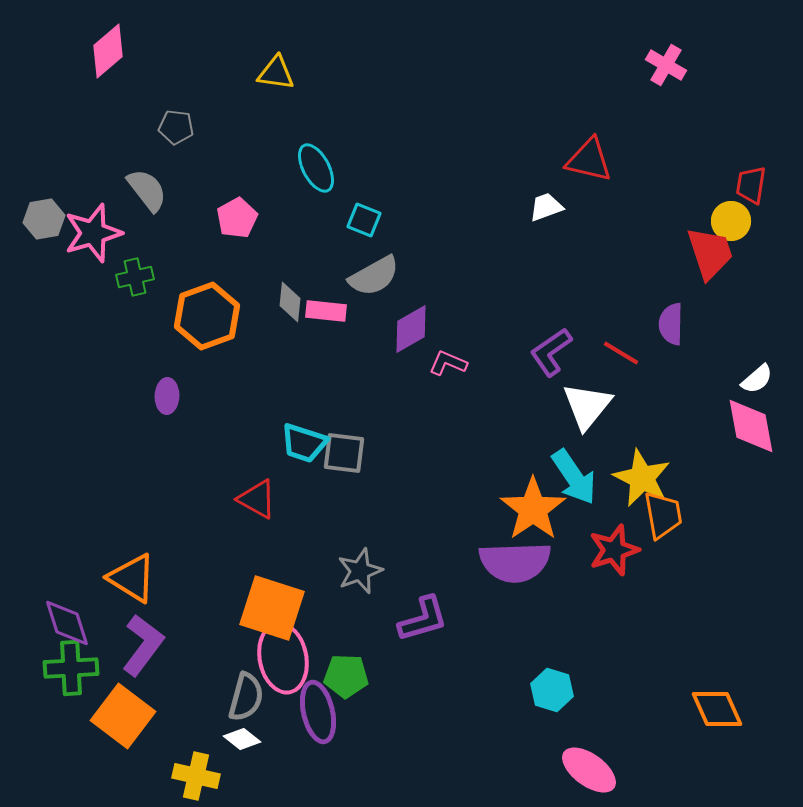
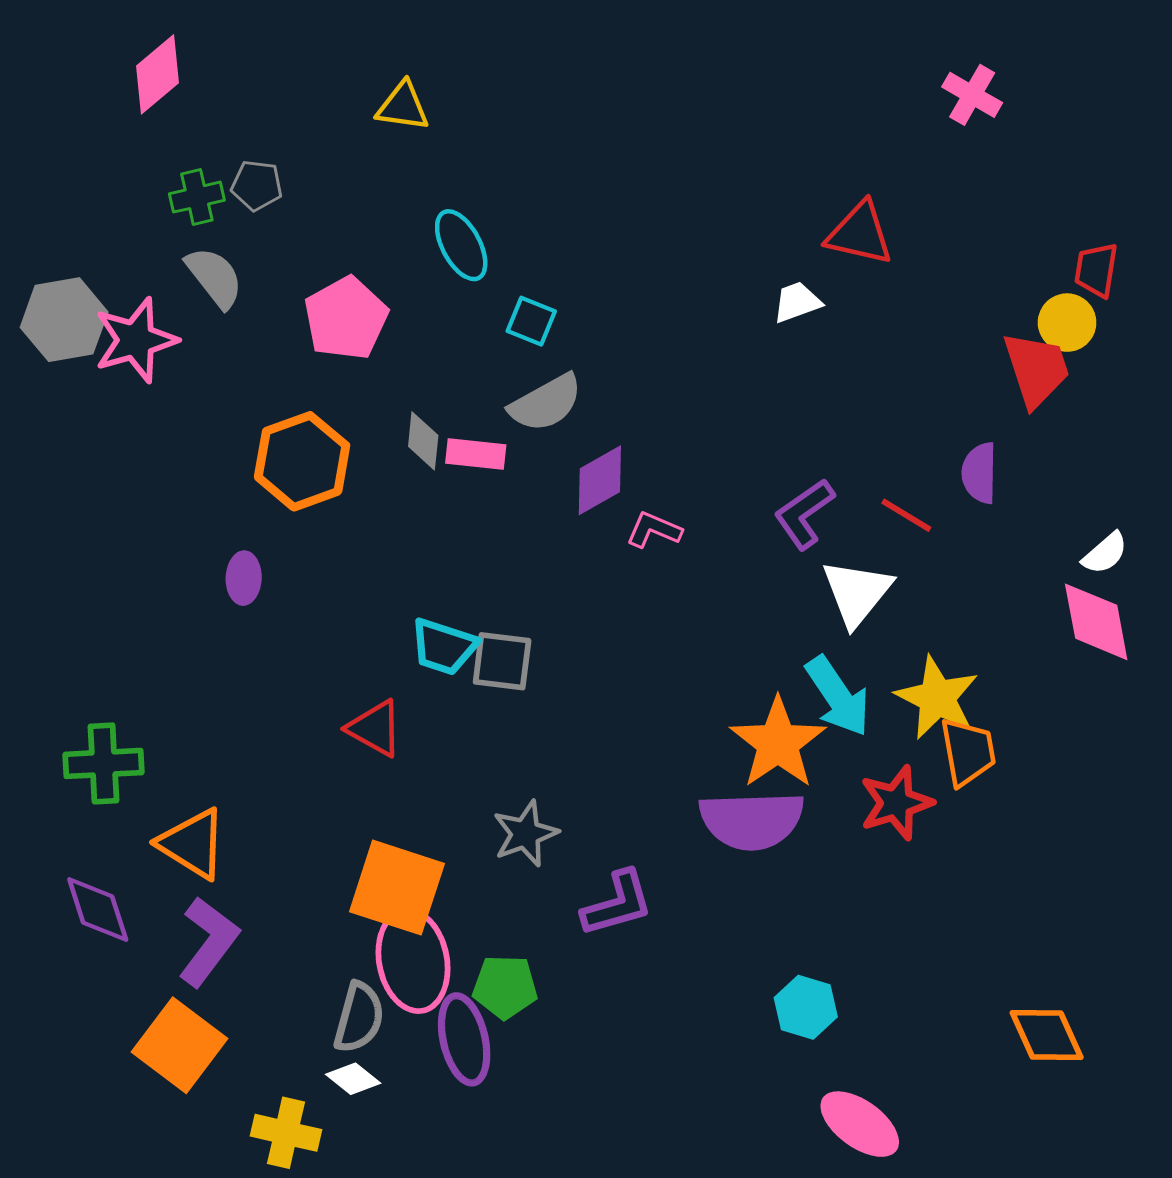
pink pentagon: (237, 218) -> (346, 318), size x1.4
gray hexagon: (44, 219) -> (64, 320), size x1.4
green cross: (135, 277) -> (197, 197), moved
green cross: (71, 668) -> (104, 763), moved

